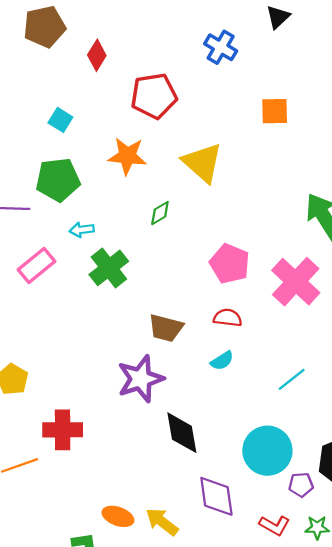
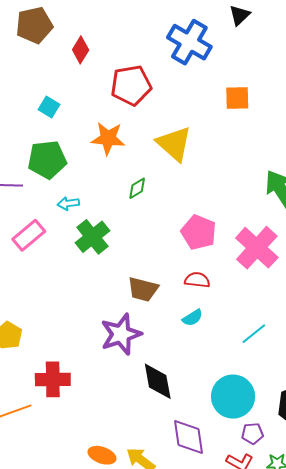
blue cross: (221, 47) -> (189, 42), size x1.5
purple pentagon: (301, 485) -> (252, 434), moved

